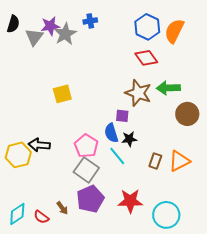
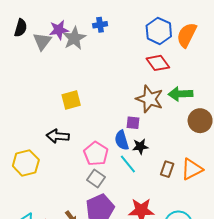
black arrow: (39, 145) -> (58, 136), moved
gray square: (86, 170) -> (96, 178), size x0.7

